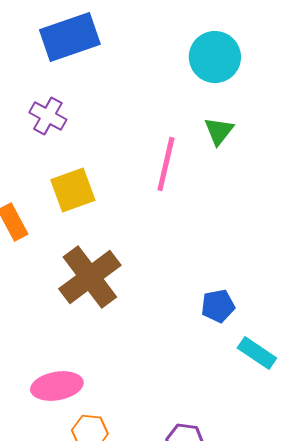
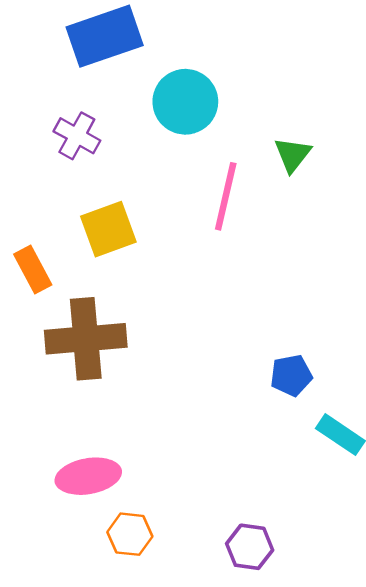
cyan circle: (215, 57) -> (185, 102), moved
brown cross: (90, 277) -> (86, 339), moved, turned 32

